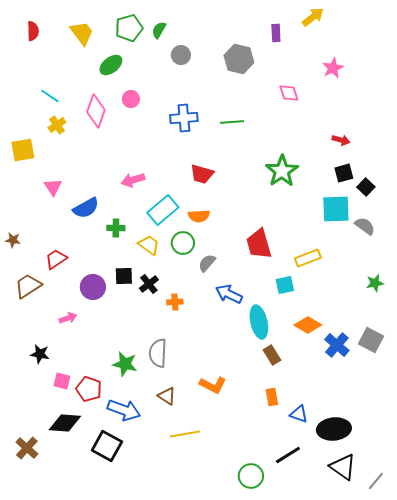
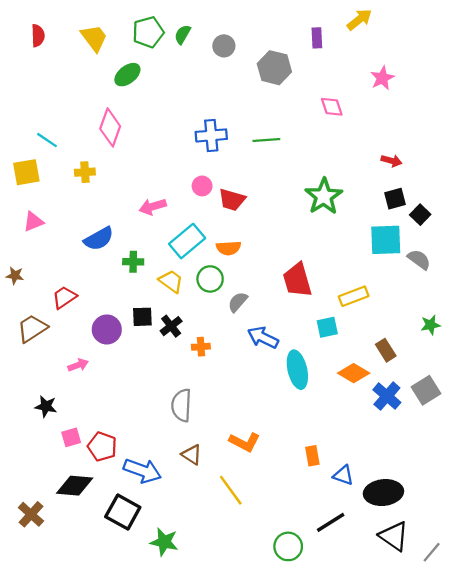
gray circle: (181, 55) -> (224, 46), moved
cyan line: (50, 96) -> (47, 140), moved
pink circle: (131, 99) -> (202, 186), moved
yellow cross: (57, 125) -> (85, 172), moved, turned 30
pink triangle: (53, 187) -> (33, 222), moved, turned 42
gray square: (371, 340) -> (426, 390), turned 30
brown rectangle: (272, 355) -> (386, 350), moved
green star: (125, 364) -> (164, 542), moved
pink square: (62, 381) -> (71, 437), turned -30
yellow line: (185, 434) -> (231, 490), moved, turned 64

